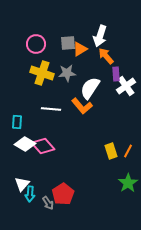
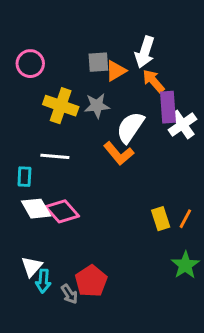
pink circle: (36, 44) -> (30, 64), moved
purple rectangle: (116, 74) -> (168, 107), size x1.5
white line: (51, 109) -> (55, 156), moved
white diamond: (25, 144) -> (36, 209), turned 30

